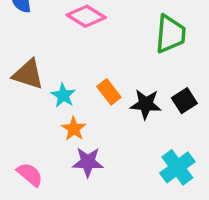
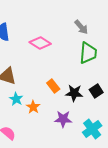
cyan star: (63, 95) -> (16, 99), moved
purple star: (88, 162) -> (63, 119), moved

